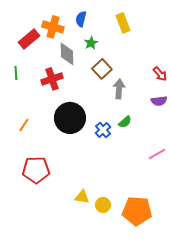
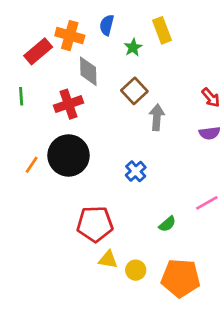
green star: (91, 43) -> (133, 47), moved
black circle: (70, 118) -> (69, 155), moved
green semicircle: (125, 122) -> (167, 224), moved
red pentagon: (36, 170) -> (95, 224), moved

